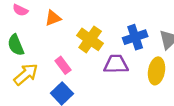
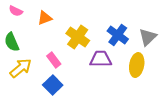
blue cross: (135, 37) -> (118, 35), turned -35

